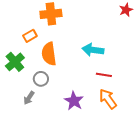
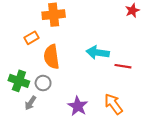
green cross: (15, 62) -> (19, 81), moved, turned -30
red line: (104, 75) -> (123, 66), moved

